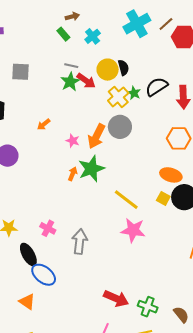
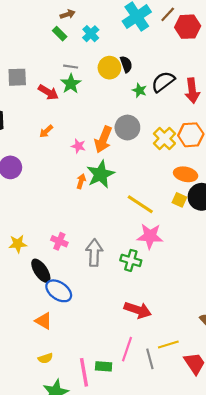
red arrow: (86, 81) -> (48, 92), moved
yellow cross: (118, 97) -> (164, 139), moved
green cross: (148, 307) -> (131, 260), moved

